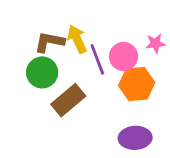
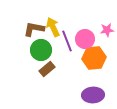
green circle: (42, 72) -> (41, 50), moved
brown rectangle: (68, 100) -> (47, 69), size x0.7

